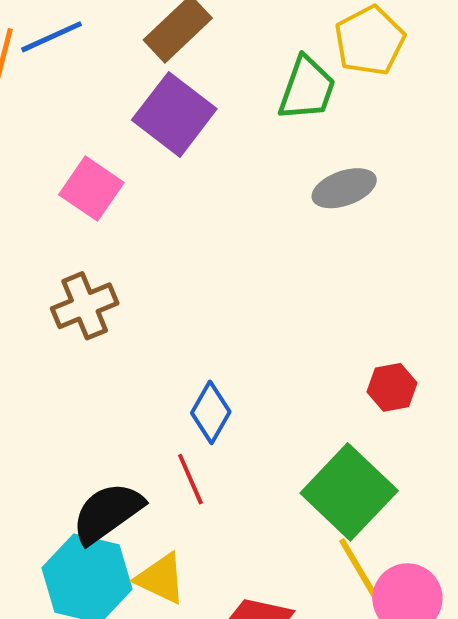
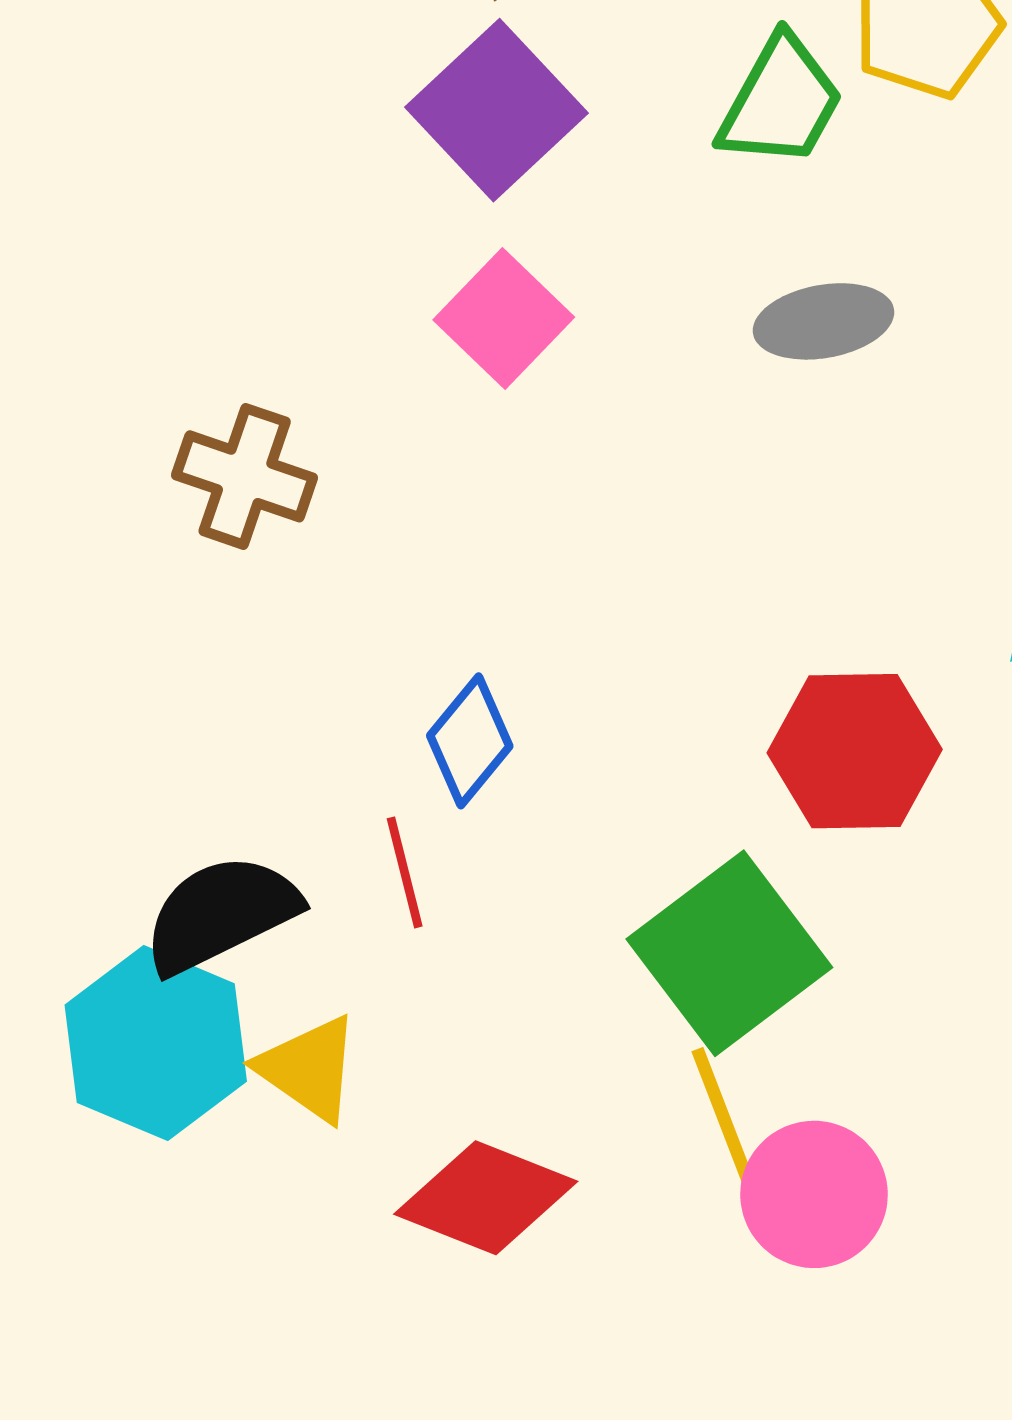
pink square: (91, 189) -> (504, 319), moved
brown cross: (85, 306) -> (245, 476), turned 32
red hexagon: (392, 387) -> (855, 751), size x1.6

